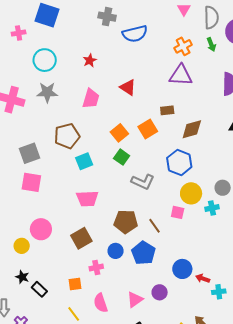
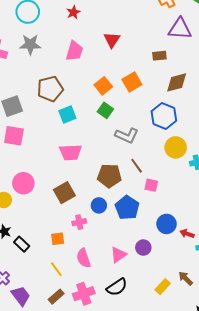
purple triangle: (181, 75) -> (180, 29), moved
red triangle: (128, 87) -> (112, 40), turned 30
brown rectangle: (167, 110) -> (159, 56), moved
pink square: (178, 212) -> (151, 185), moved
brown line: (155, 226) -> (137, 166), moved

